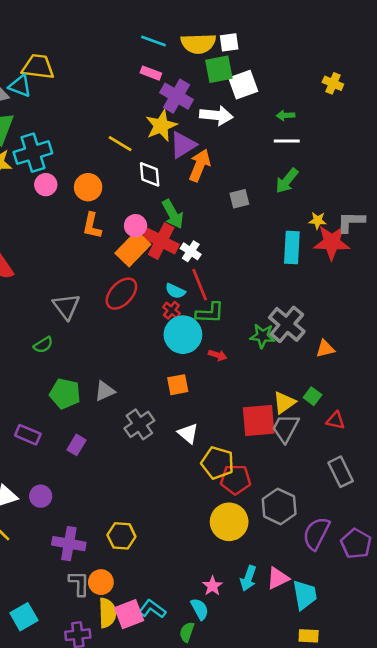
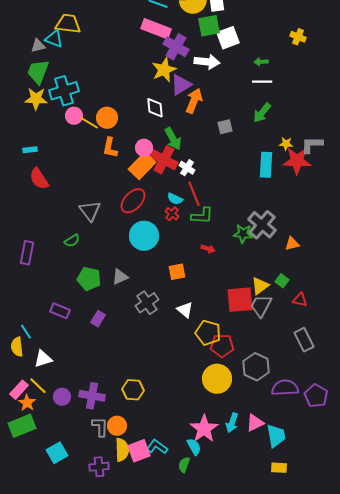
pink rectangle: (151, 73) -> (156, 29), size x1.8
yellow line: (120, 144) -> (89, 123), moved
cyan circle: (183, 335) -> (144, 236), moved
purple circle: (41, 496) -> (62, 397), moved
purple semicircle: (316, 533) -> (285, 388), turned 60
pink star: (212, 586) -> (204, 429), size x1.8

